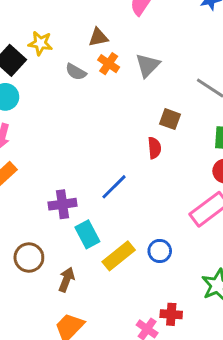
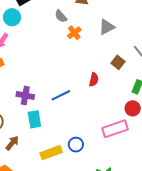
orange cross: (109, 64) -> (74, 33), moved
brown square: (170, 119) -> (118, 62), moved
yellow rectangle: (119, 256) -> (51, 153), moved

